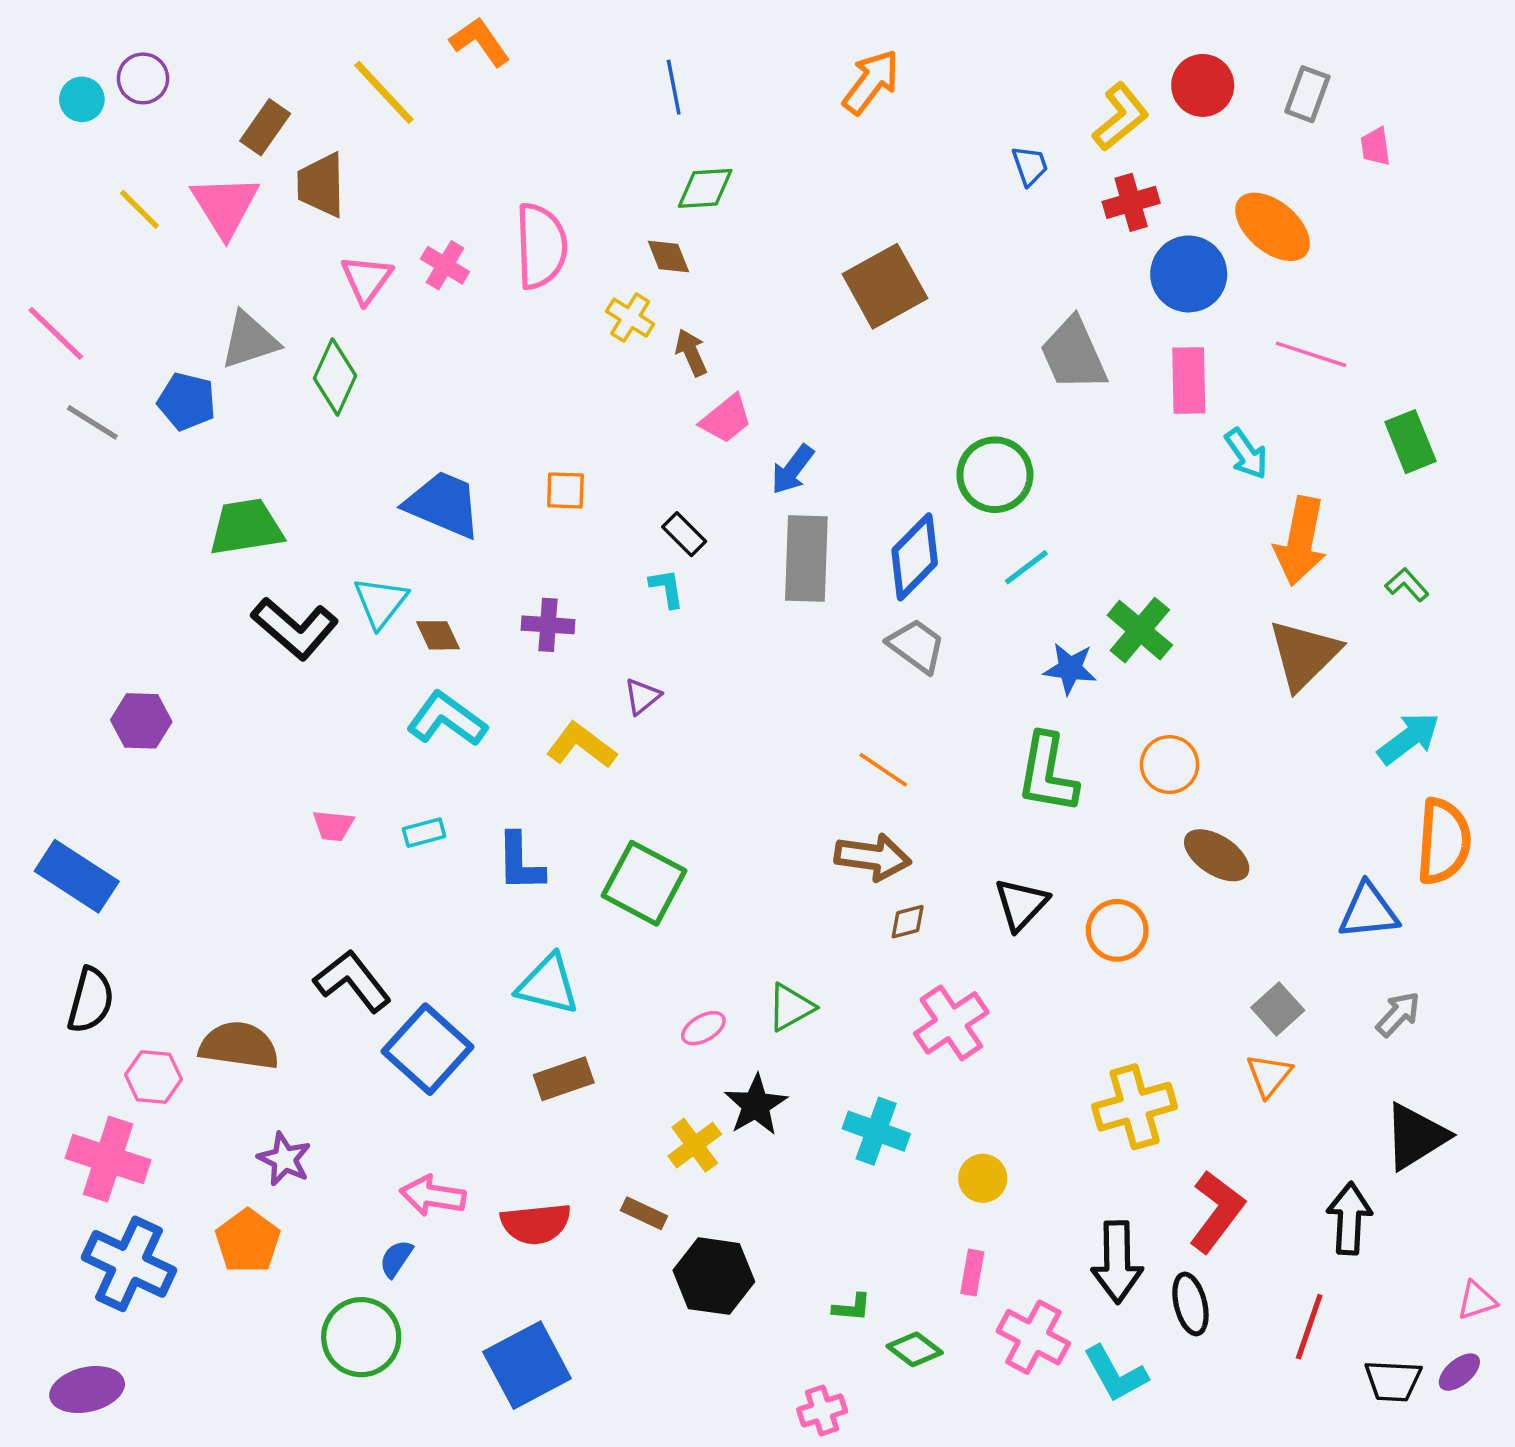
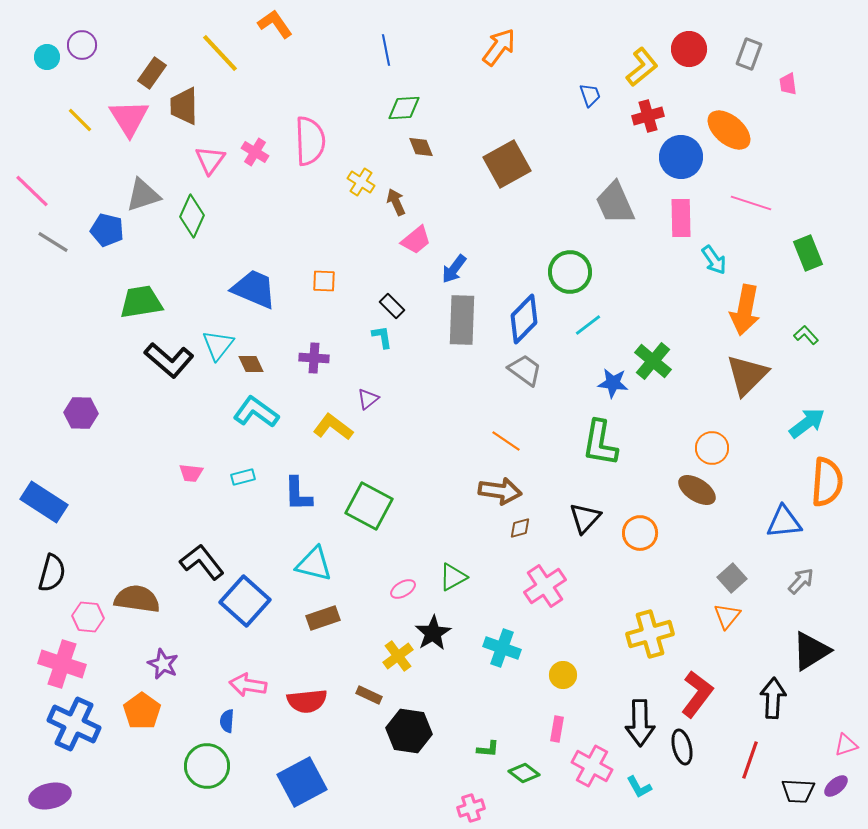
brown diamond: (668, 256) -> (421, 147), moved
orange circle: (1170, 765) -> (712, 448), moved
blue semicircle: (396, 1259) -> (227, 721), turned -30
cyan L-shape: (1115, 1374) -> (639, 787), size x0.7

